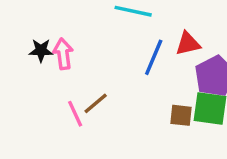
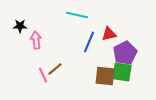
black star: (41, 50) -> (20, 26), moved
brown square: (181, 115) -> (105, 76), size x1.5

